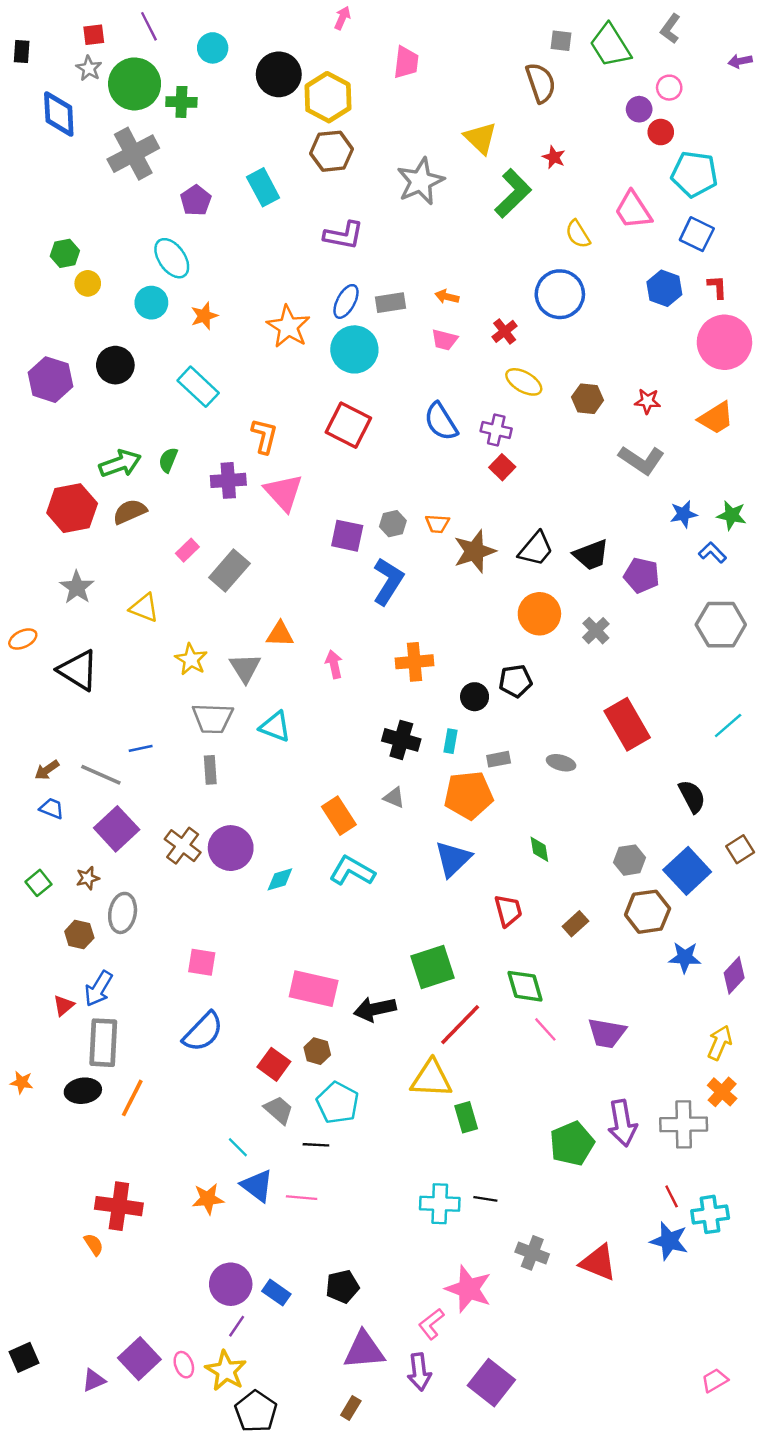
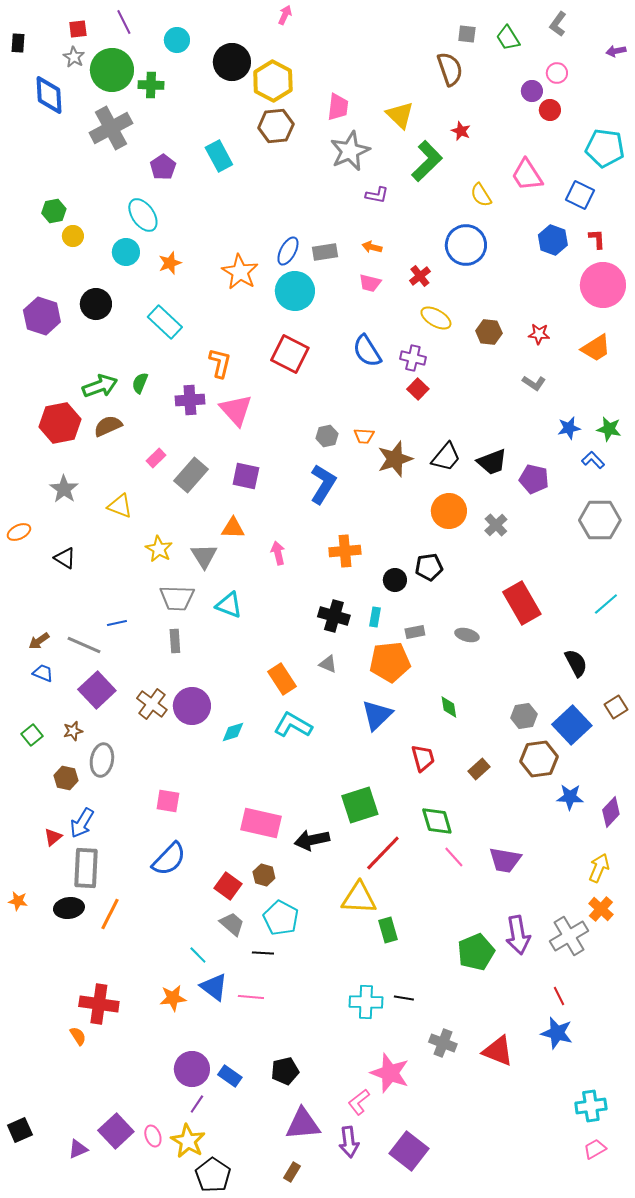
green trapezoid: (610, 46) -> (508, 38), size x0.7
pink trapezoid: (406, 62) -> (338, 107), moved
cyan pentagon: (694, 174) -> (605, 148), moved
purple L-shape: (344, 235) -> (377, 195), moved, size x0.7
gray L-shape: (642, 460) -> (534, 383), size x0.6
purple square: (347, 536) -> (246, 476), moved
black triangle: (78, 670) -> (65, 558), size x0.6
gray cross: (684, 1124) -> (569, 936), turned -30
cyan cross: (710, 1214) -> (591, 1106), moved

